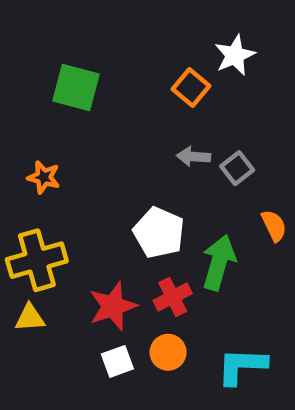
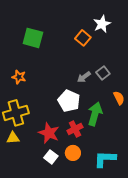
gray arrow: (193, 157) -> (84, 77), moved, turned -40
red star: (113, 306) -> (49, 133), turned -30
white square: (117, 361) -> (51, 157), turned -32

